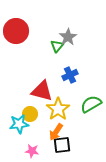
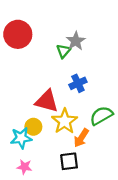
orange arrow: (56, 132) -> (81, 138), moved
pink star: (32, 151) -> (24, 167), moved

